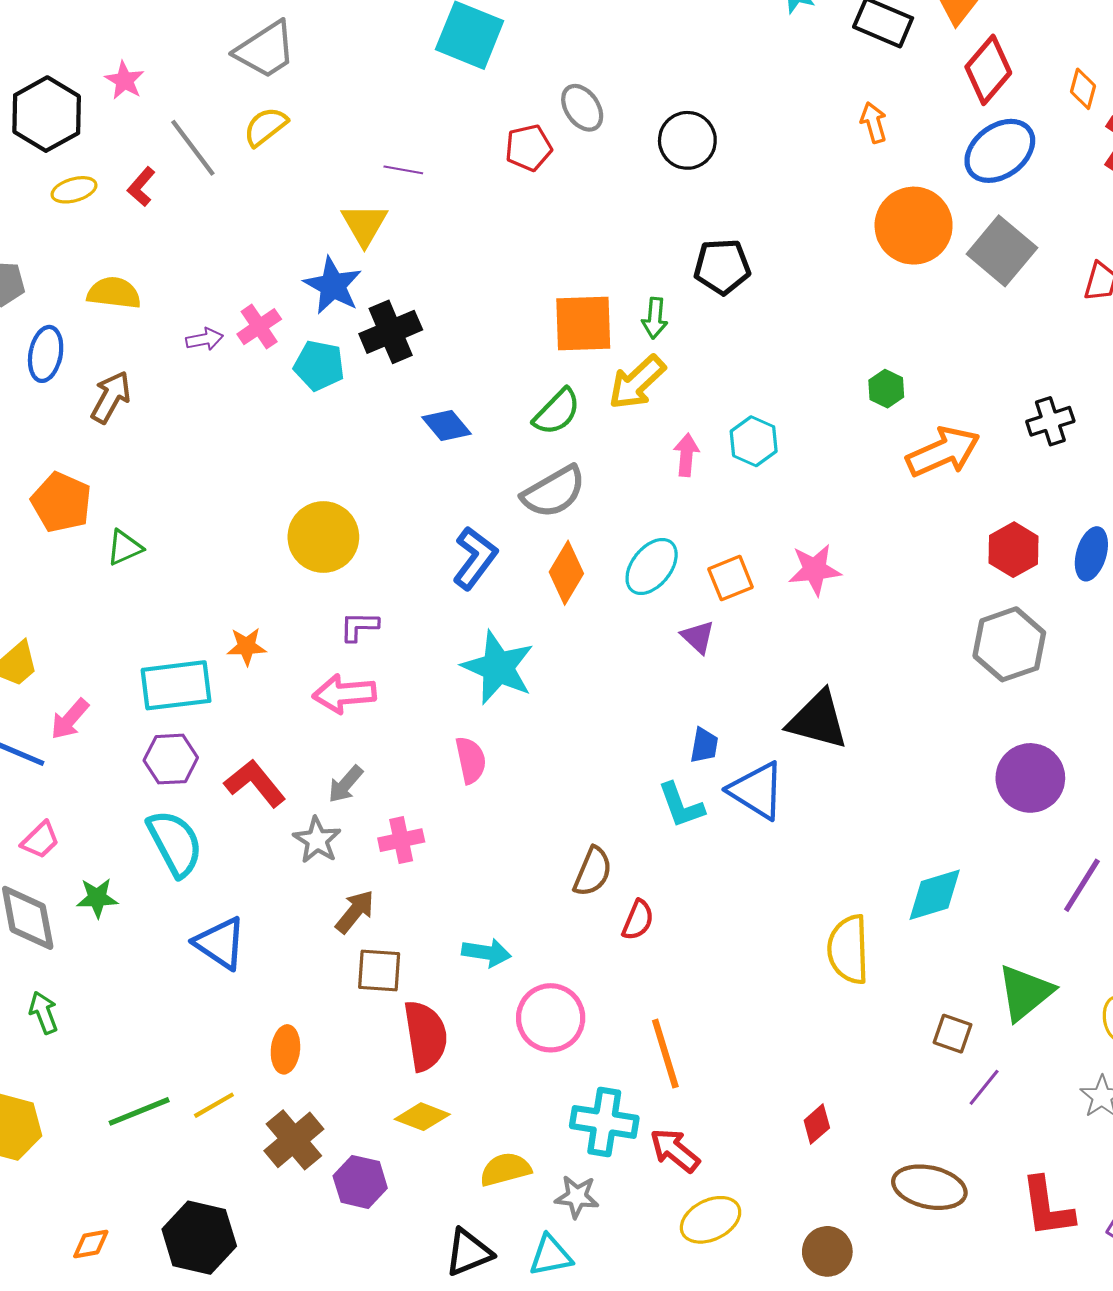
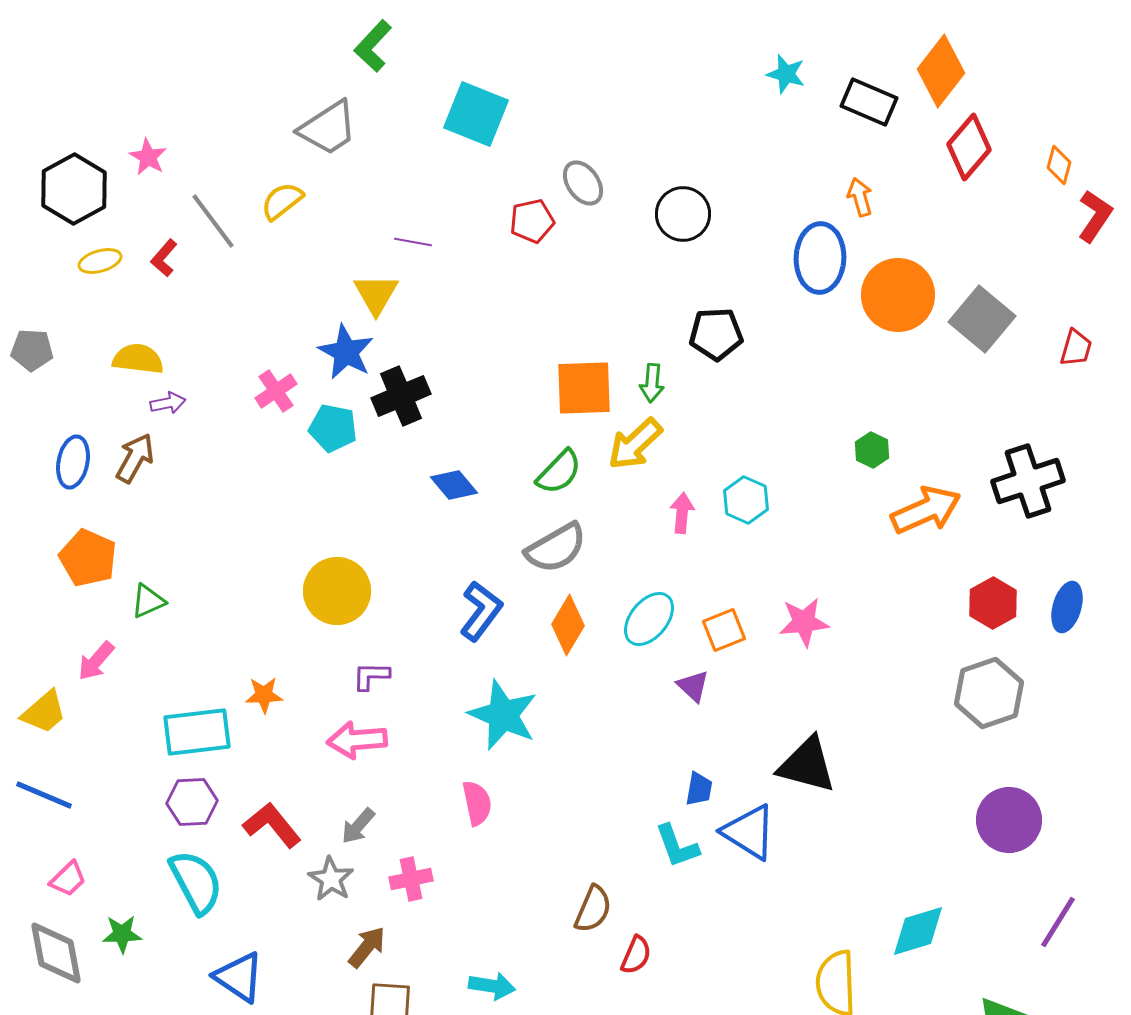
gray trapezoid: (265, 50) -> (328, 128), moved
blue ellipse: (1000, 151) -> (820, 258), moved, turned -52
purple arrow: (204, 339) -> (168, 403), moved
blue ellipse: (46, 354) -> (73, 462), moved
black cross: (1050, 421) -> (1028, 481), size x1.6
pink arrow: (70, 719) -> (96, 661), moved

